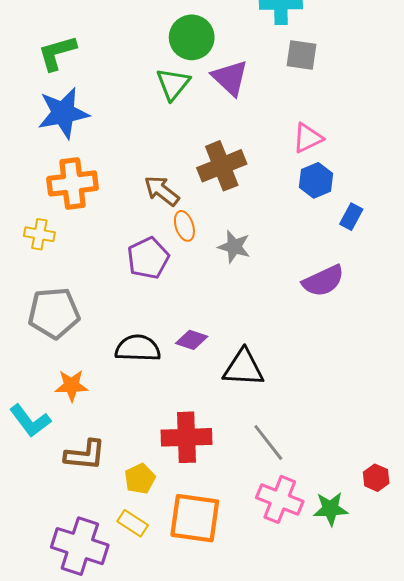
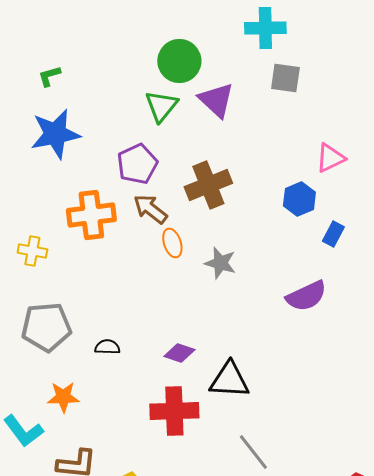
green L-shape: (57, 53) -> (49, 76), size x0.6
pink triangle: (308, 138) -> (330, 158), moved
orange cross: (73, 183) -> (91, 215), moved
purple pentagon: (148, 258) -> (137, 164), moved
black semicircle: (138, 348) -> (107, 347), moved, size x0.6
red cross: (186, 437) -> (174, 411), moved

